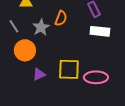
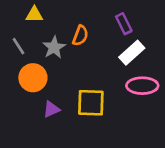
white rectangle: (100, 31) -> (132, 53), turned -48
pink ellipse: (96, 77) -> (142, 86), moved

